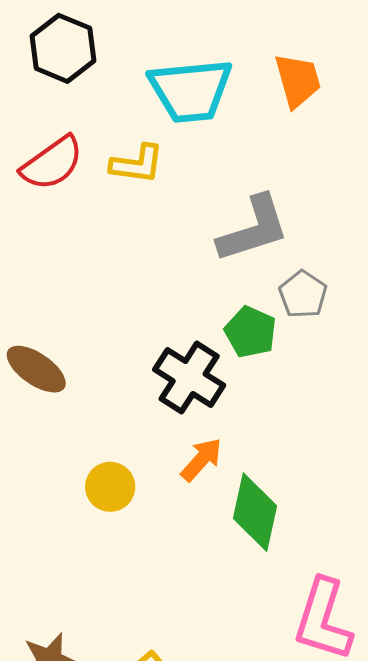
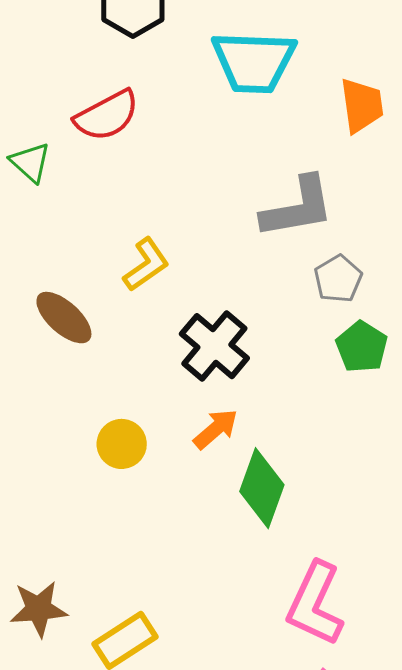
orange trapezoid: (298, 80) -> (362, 105), moved
yellow L-shape: (137, 164) -> (146, 265), moved, turned -50
green pentagon: (251, 332) -> (362, 347), moved

